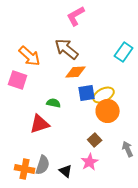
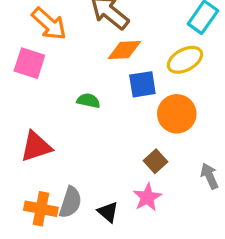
yellow ellipse: (104, 95) -> (185, 60), moved
red triangle: (40, 124) -> (36, 147), moved

